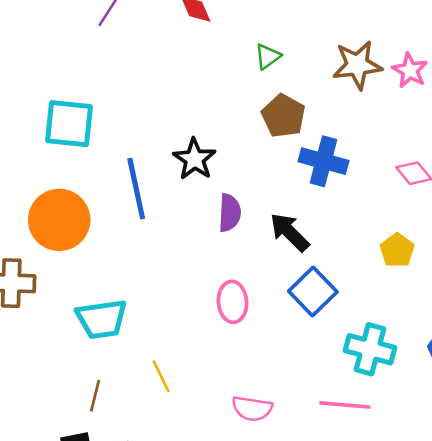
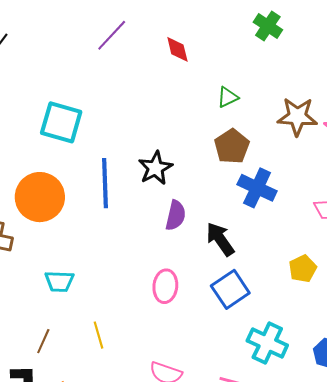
cyan trapezoid: (102, 319) -> (59, 281), size x0.7

